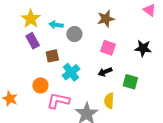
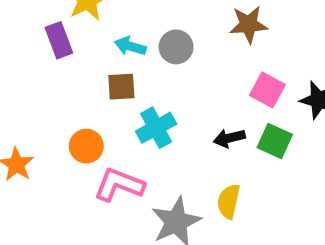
cyan arrow: (56, 25) -> (130, 46), moved
purple rectangle: (33, 41) -> (59, 40), moved
pink square: (108, 48) -> (267, 90), moved
green square: (130, 82) -> (275, 141), moved

